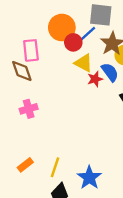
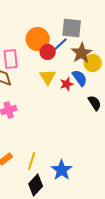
yellow triangle: (84, 63) -> (48, 77), moved, turned 30

